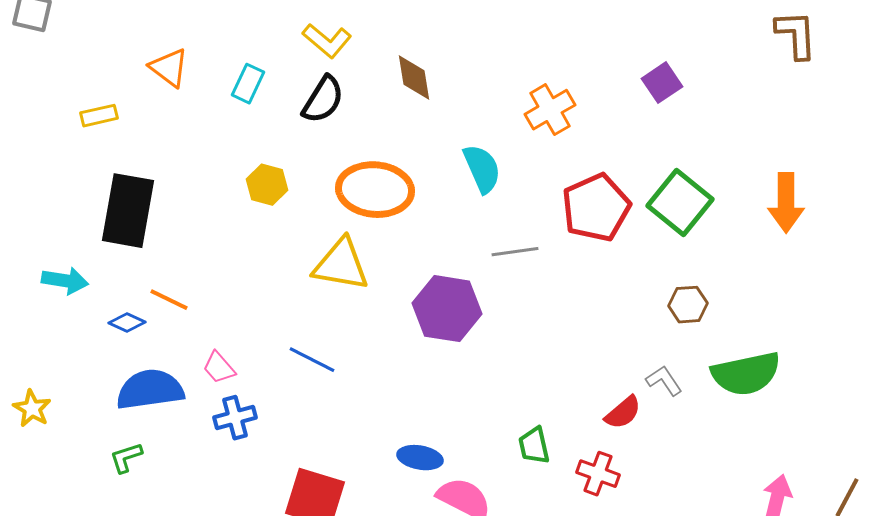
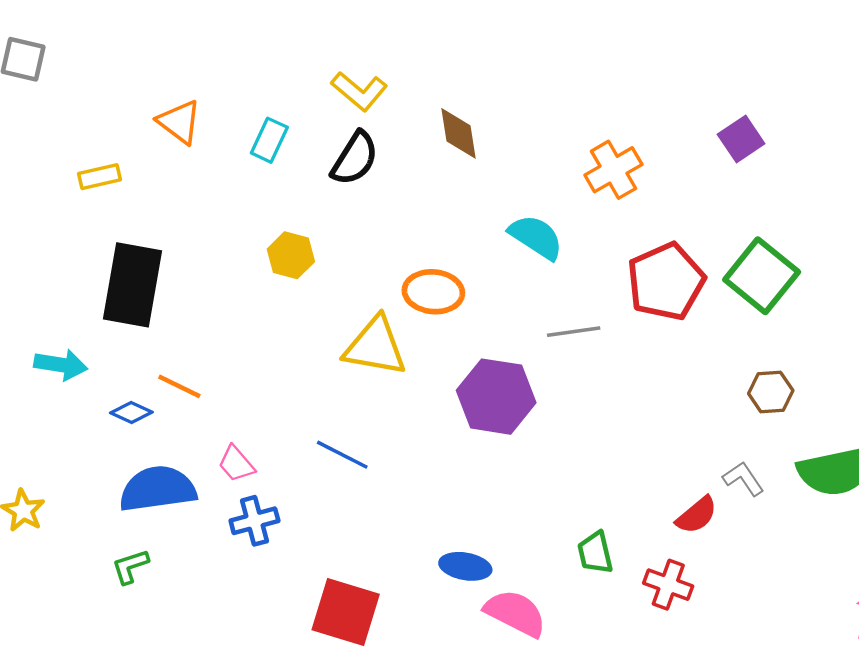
cyan semicircle: (482, 169) -> (536, 237), turned -33
orange ellipse: (375, 190) -> (433, 292), moved, size x0.7

